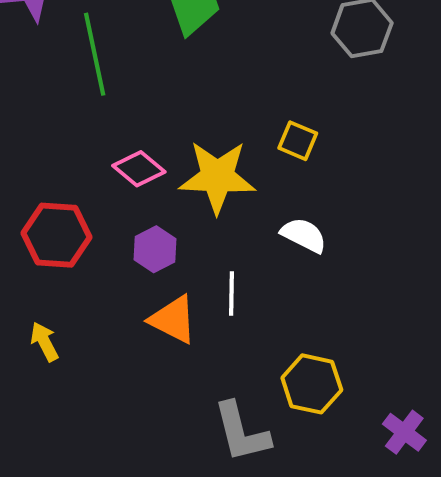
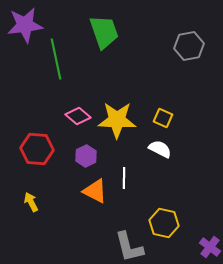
yellow square: (298, 141) -> (163, 118), moved

